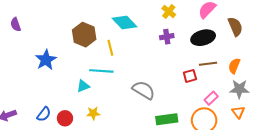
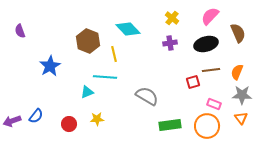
pink rectangle: (211, 98) -> (214, 104), turned 64
blue semicircle: (44, 114) -> (36, 116), moved

